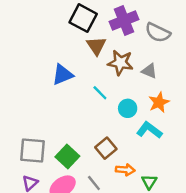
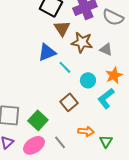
blue triangle: (63, 75) -> (47, 52), moved
cyan L-shape: (149, 130) -> (106, 98), turned -75
brown square: (106, 148) -> (69, 102), moved

